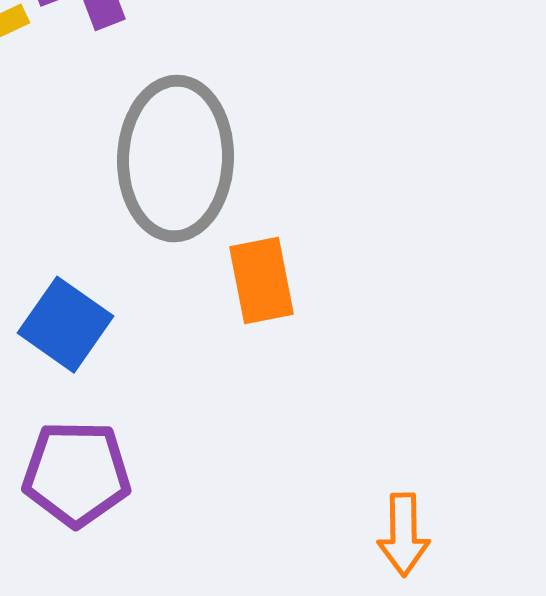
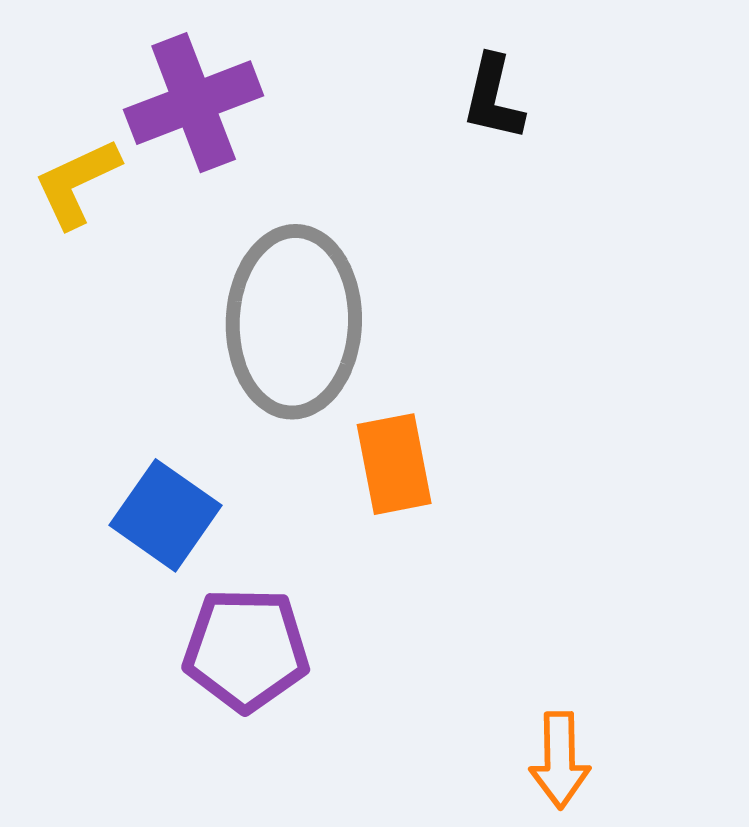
purple pentagon: (76, 474) -> (246, 649), moved

